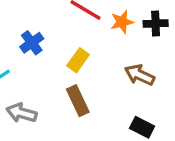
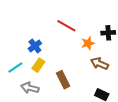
orange star: (122, 22) -> (88, 43), moved
yellow rectangle: (78, 60) -> (38, 65), moved

